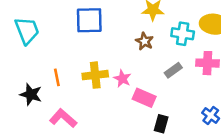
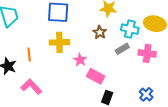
gray rectangle: (173, 70) -> (122, 49), moved
yellow cross: (95, 75) -> (59, 42), moved

